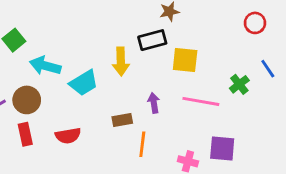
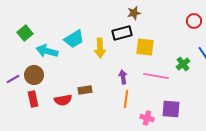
cyan trapezoid: (84, 83) -> (74, 39), moved
brown rectangle: (122, 120) -> (85, 90), moved
orange line: (142, 144) -> (126, 99), moved

